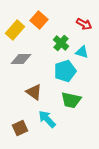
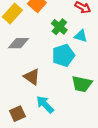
green trapezoid: (71, 100) -> (82, 84), moved

